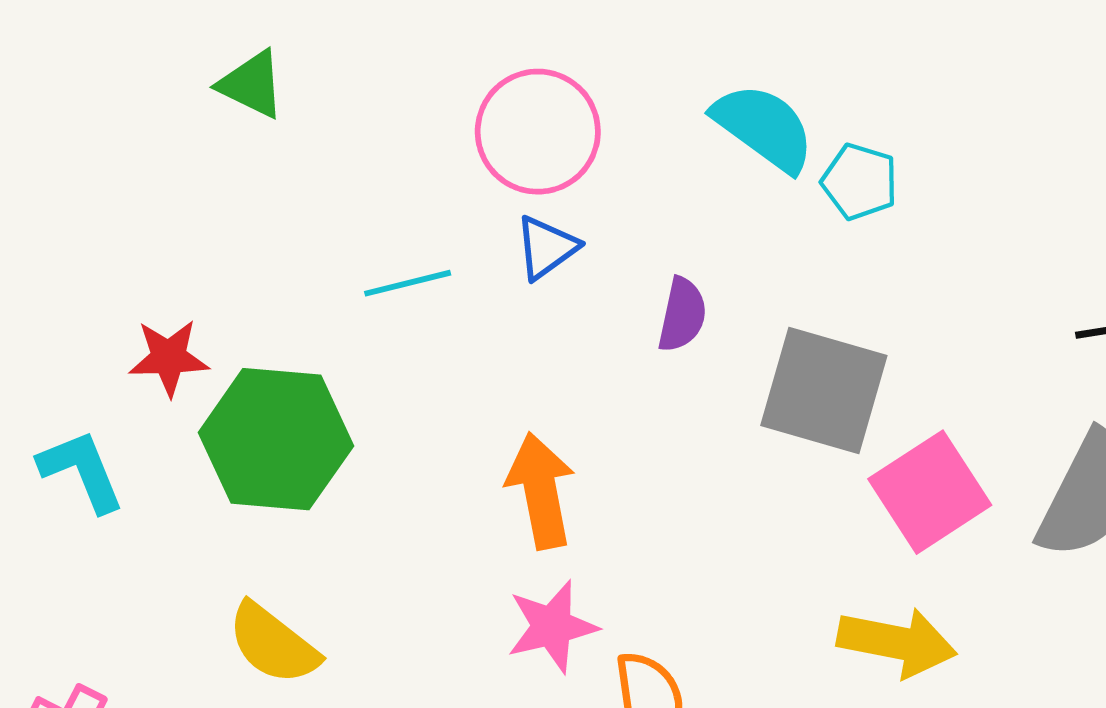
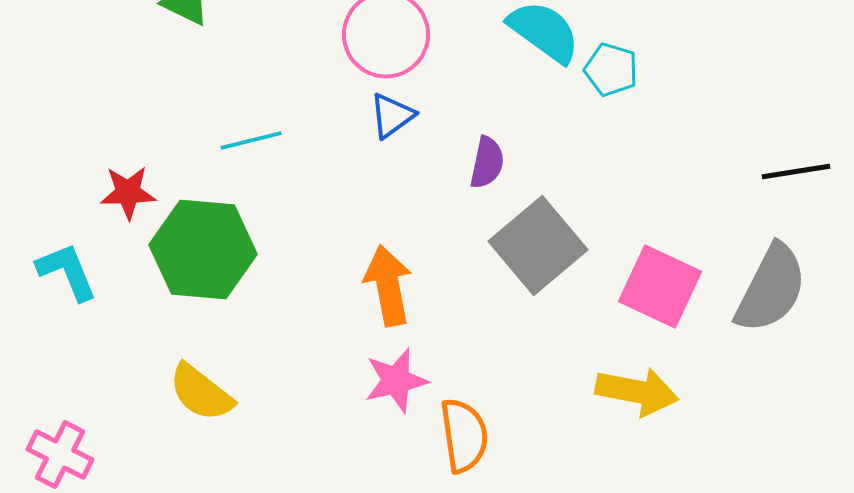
cyan line: (408, 283) -> (251, 141), moved
gray square: (824, 391) -> (538, 246), moved, turned 34
pink square: (930, 492) -> (660, 287), turned -32

